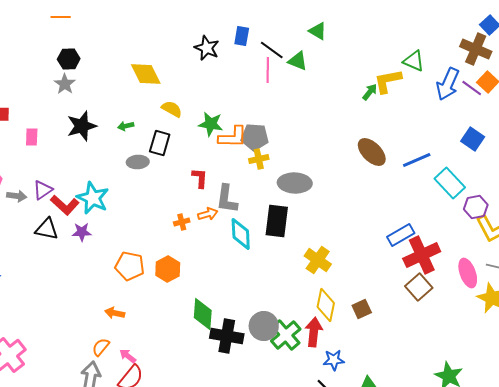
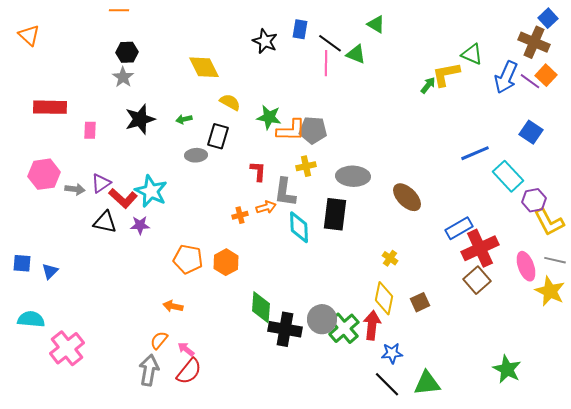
brown ellipse: (372, 152) -> (407, 197), moved
yellow cross: (259, 159) -> (306, 166), moved
yellow cross: (318, 260) -> (390, 258), moved, size x0.6

